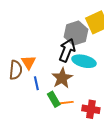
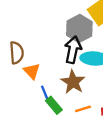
brown semicircle: (16, 70) -> (17, 53), moved
green rectangle: (54, 99) -> (54, 105), moved

